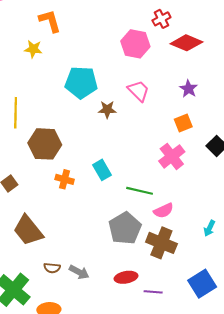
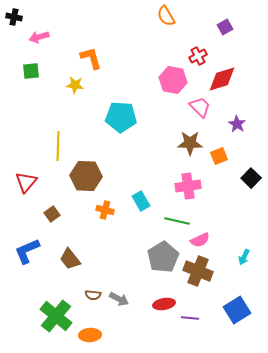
red diamond: (186, 43) -> (222, 79), turned -40
purple star: (189, 89) -> (237, 124), moved
pink trapezoid: (139, 91) -> (200, 107), moved
brown star: (107, 110) -> (190, 143), moved, size x1.4
pink cross: (172, 156) -> (188, 186), moved, turned 30
brown trapezoid: (28, 230) -> (70, 259), size x0.7

